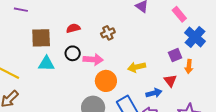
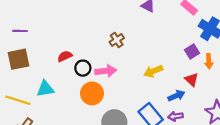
red semicircle: (73, 28) -> (65, 56), moved
brown square: (41, 38) -> (19, 59), moved
cyan triangle: (46, 64) -> (45, 89), moved
orange circle: (106, 81) -> (92, 93), moved

